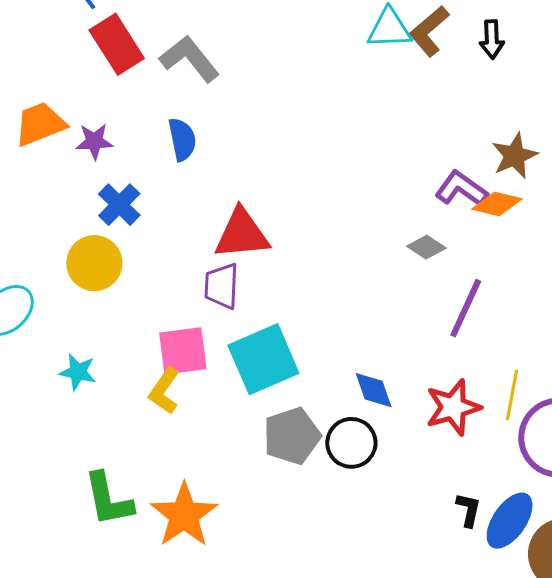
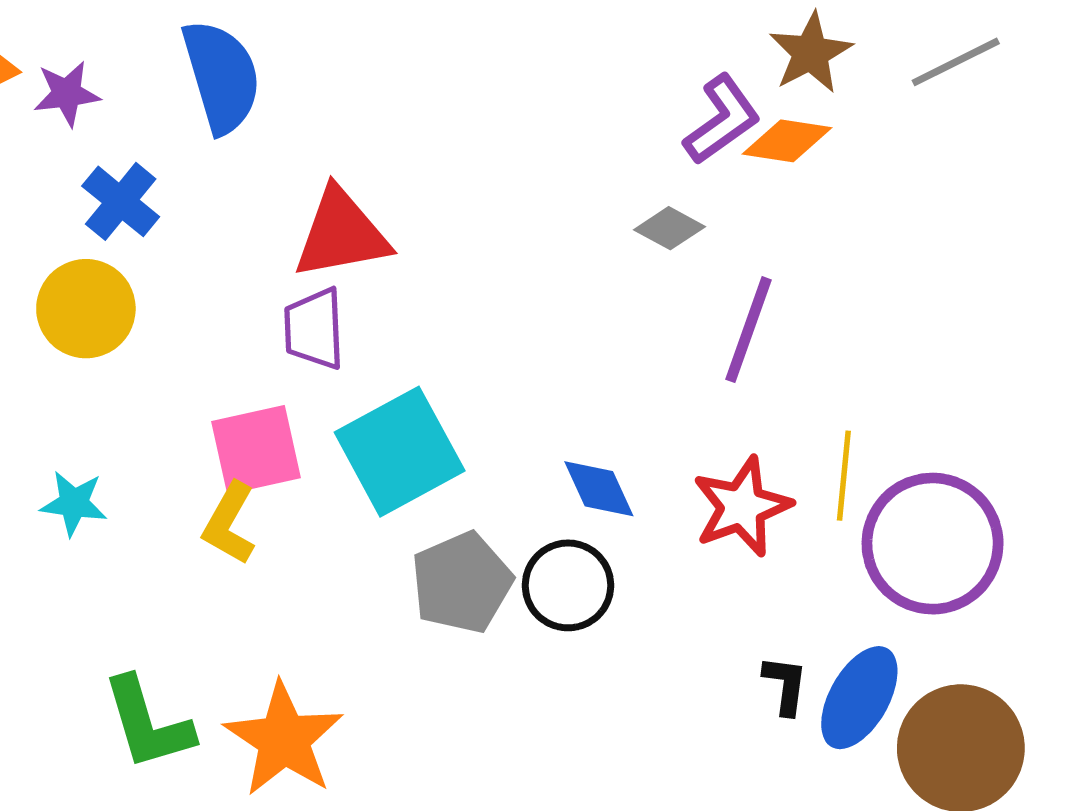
blue semicircle: (182, 139) -> (221, 76), size x1.5
purple L-shape: (461, 189) -> (722, 120), turned 114

